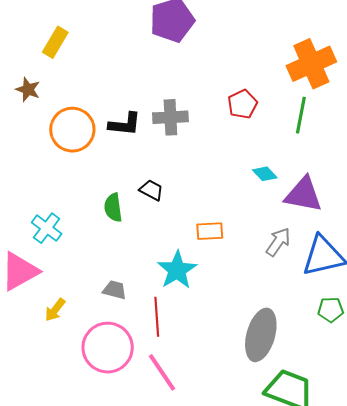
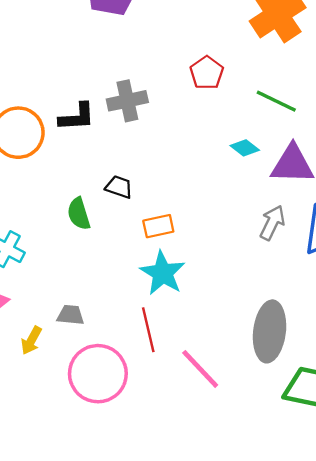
green line: (301, 115) -> (276, 101), moved, turned -66
orange rectangle: (210, 231) -> (158, 226), moved
gray trapezoid: (115, 290) -> (71, 315), moved
pink line: (162, 372) -> (200, 369), moved

